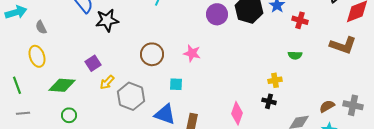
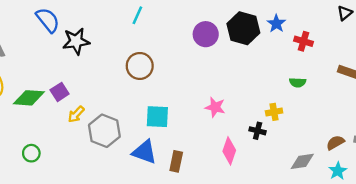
pink star: (192, 53) -> (215, 107), moved
brown circle: (152, 54) -> (140, 66), moved
cyan square: (176, 84) -> (157, 117), size x1.5
green diamond: (62, 85) -> (29, 98), moved
black cross: (269, 101) -> (258, 131), moved

